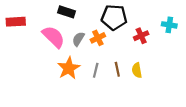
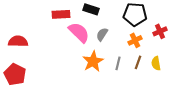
red rectangle: (16, 22) -> (61, 14), moved
orange cross: (98, 38) -> (135, 40), moved
brown line: (117, 69) -> (138, 62), turned 32

